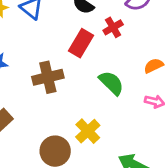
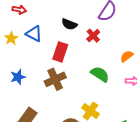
red rectangle: (81, 43) -> (60, 52), moved

